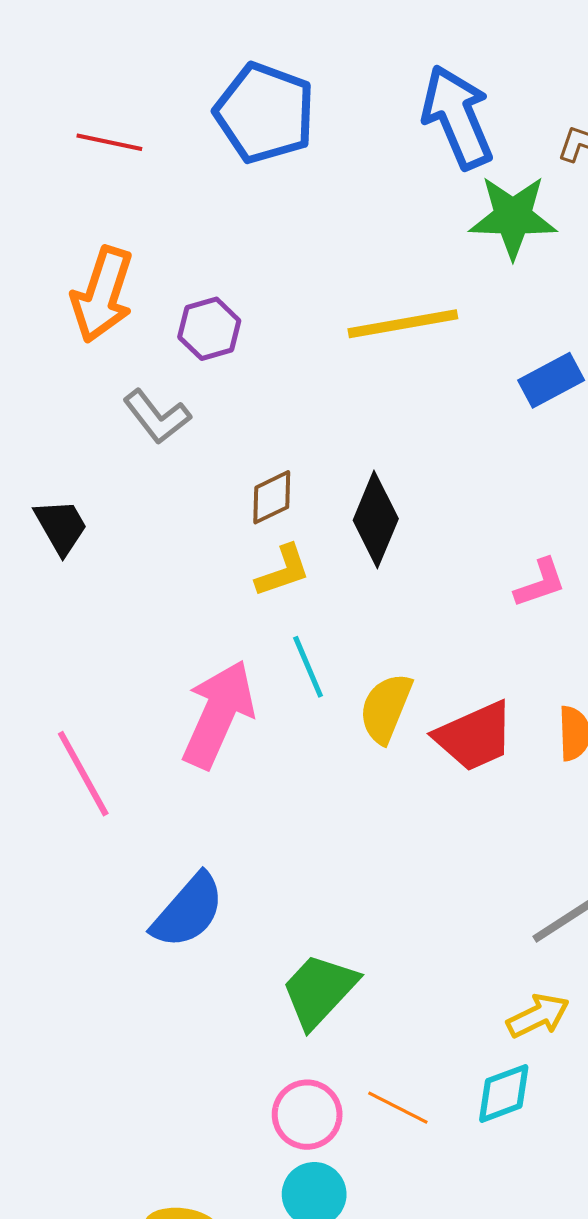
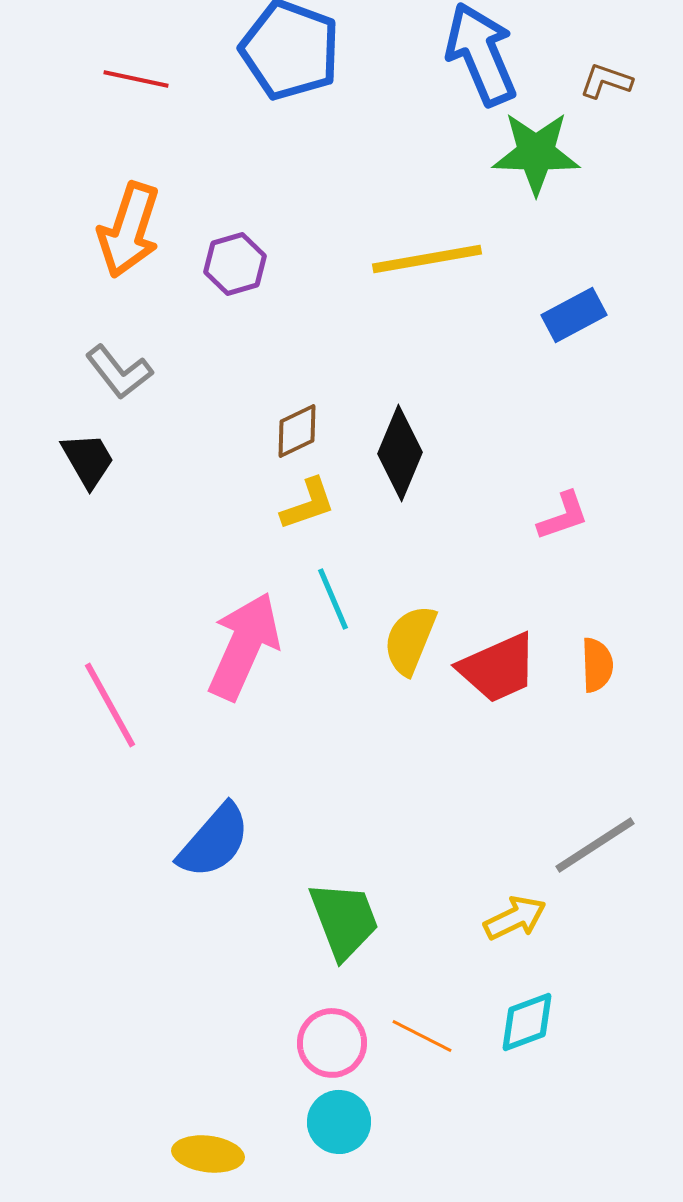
gray L-shape: (157, 417) -> (119, 372), moved
green trapezoid: (319, 991) -> (344, 920), turned 116
yellow arrow: (538, 1016) -> (515, 918), moved

